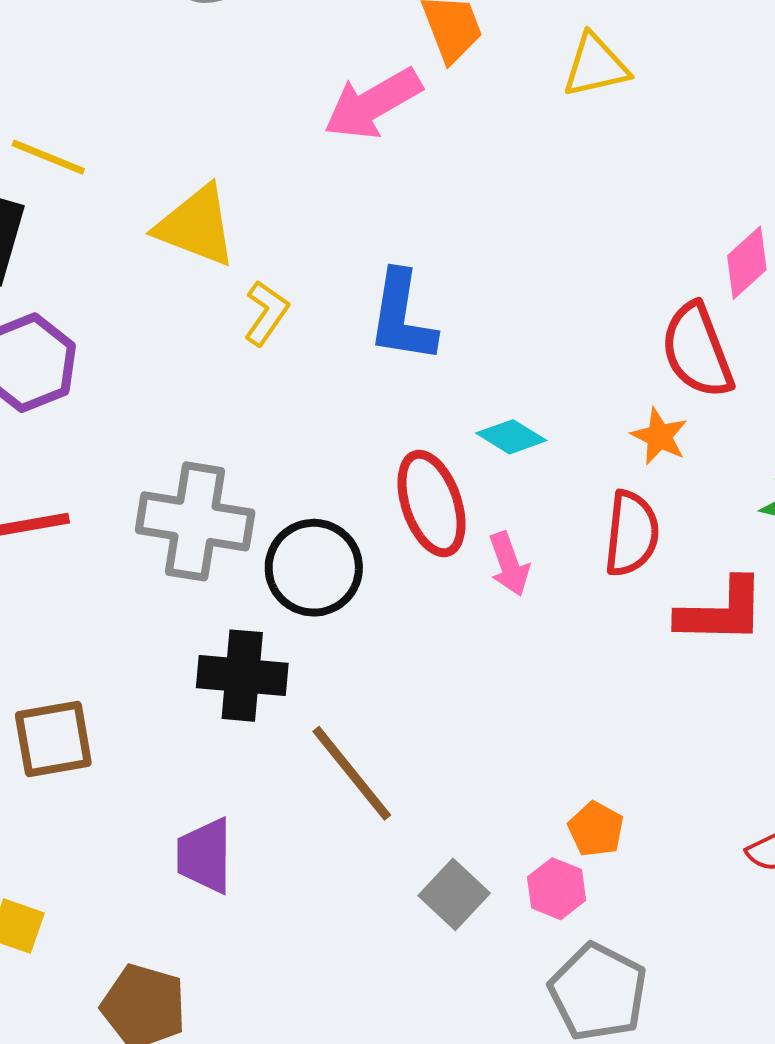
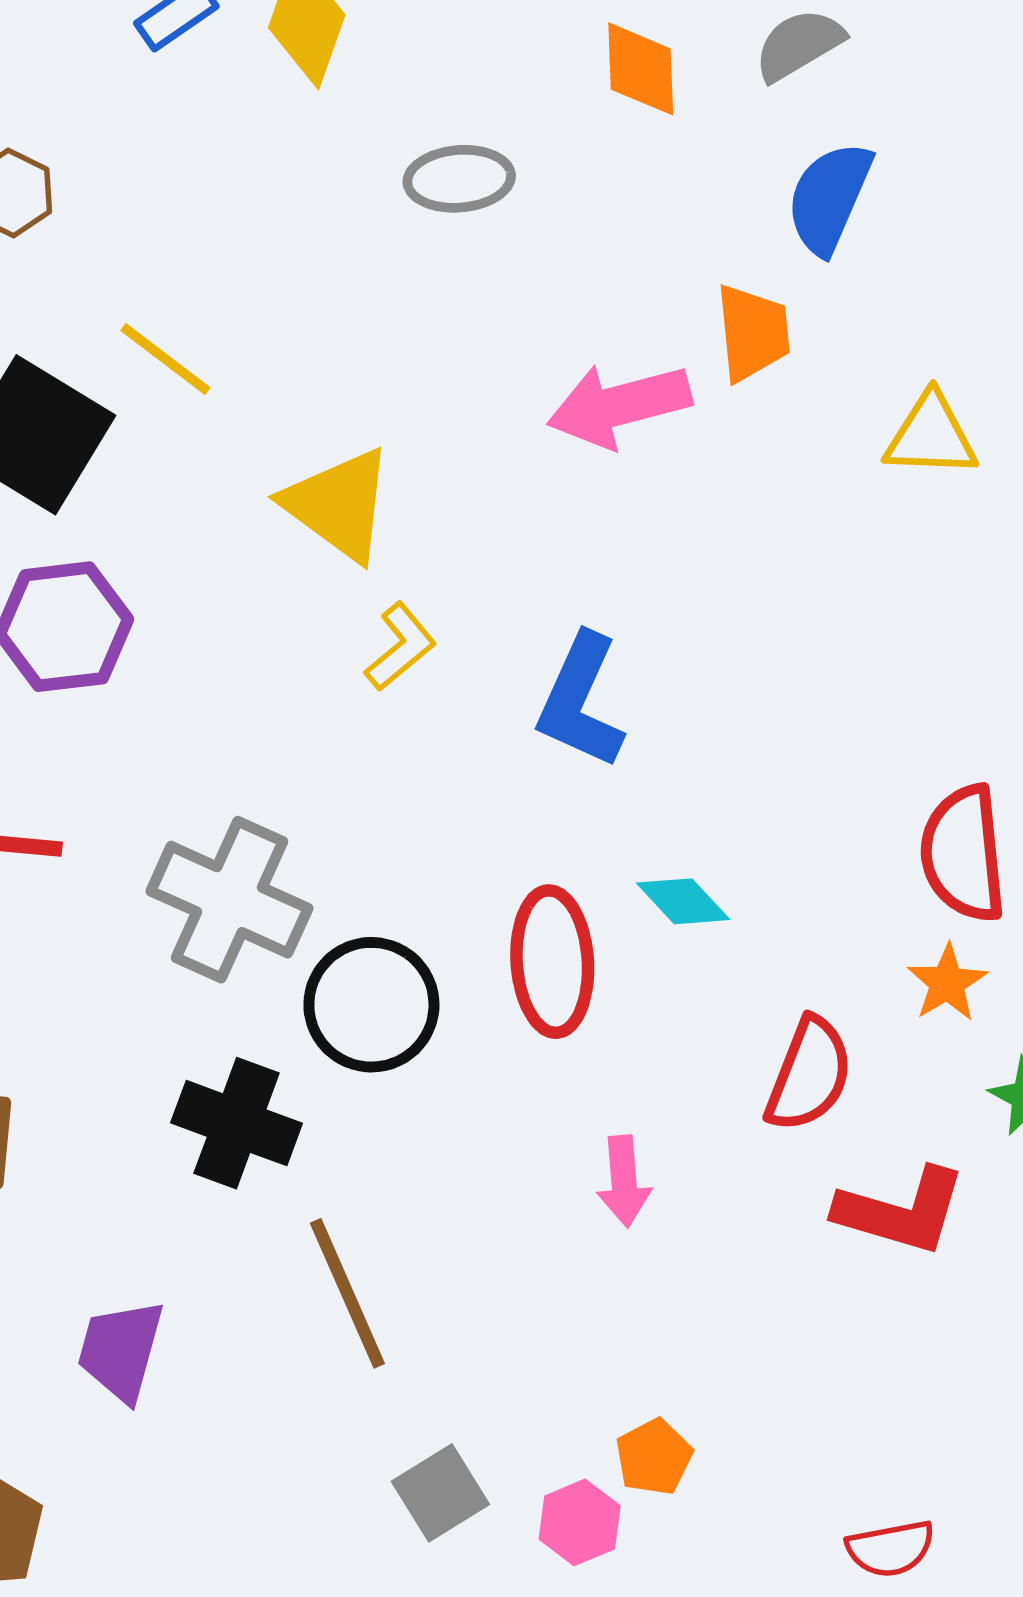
orange star: (659, 436) -> (947, 983), moved
pink arrow: (509, 564) -> (624, 1181), moved

